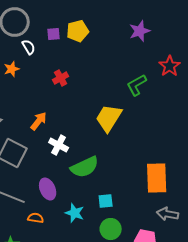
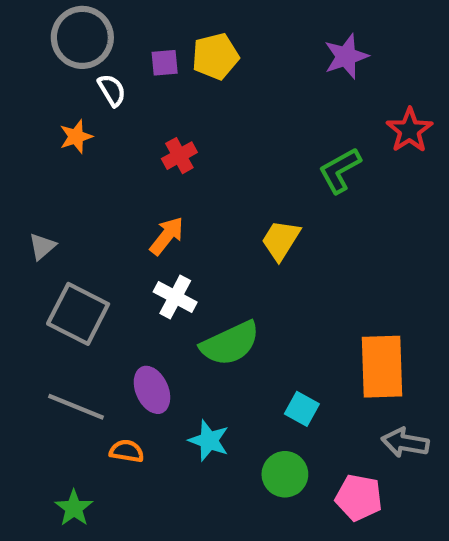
yellow trapezoid: (109, 118) -> (281, 240), size x0.7
orange arrow: (39, 121) -> (167, 236), moved
cyan square: (106, 201) -> (302, 409), moved, turned 35

